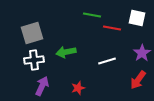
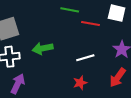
red star: (78, 88) -> (80, 83), moved

